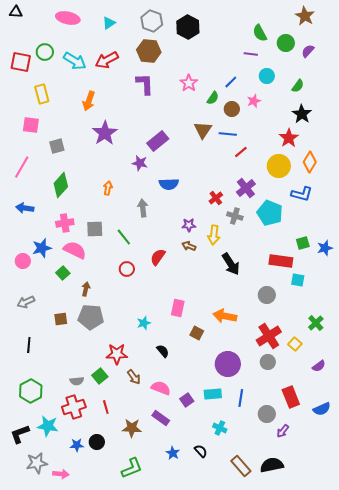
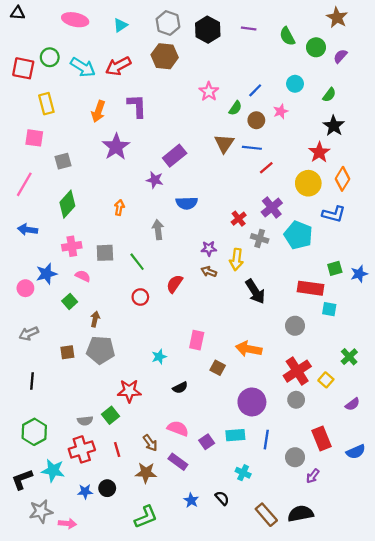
purple line: (251, 54) -> (249, 29), moved
purple L-shape: (145, 84) -> (137, 106), moved
pink semicircle: (75, 250) -> (83, 276), size x0.6
black semicircle: (163, 351) -> (180, 388), turned 104
brown arrow: (134, 377) -> (150, 443), moved

